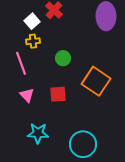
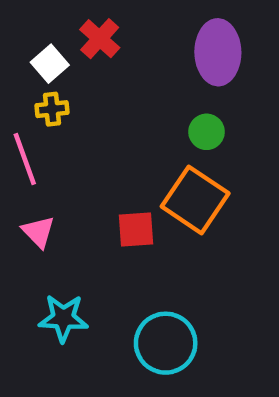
green circle: (63, 58) -> (207, 132), moved
red square: (58, 94) -> (136, 230), moved

